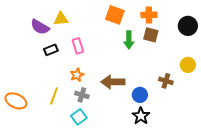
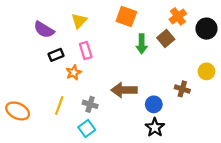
orange cross: (149, 15) -> (178, 16), moved, turned -35
yellow triangle: (61, 19) -> (79, 21), moved, turned -42
brown square: (151, 35) -> (166, 38), turned 35
orange star: (77, 75) -> (74, 72), moved

